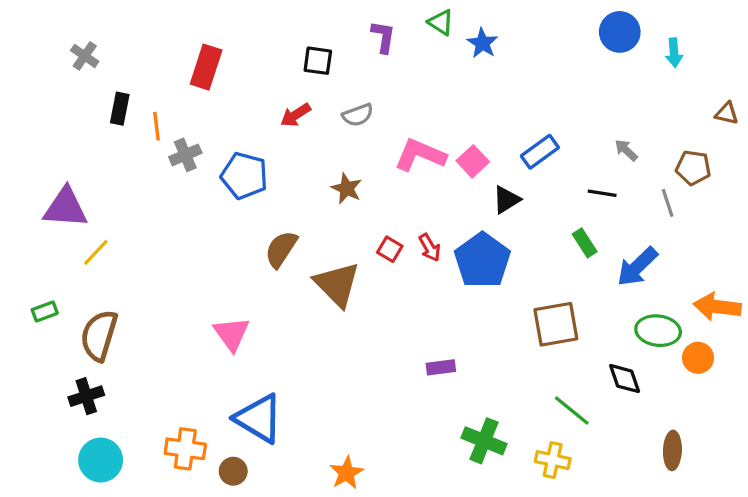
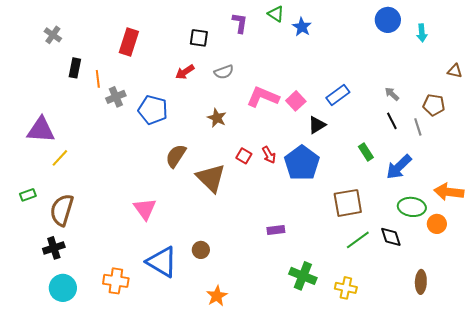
black line: (602, 193) -> (392, 121), moved, turned 54
green line: (572, 410) -> (358, 240), moved, turned -75
brown circle: (233, 471) -> (201, 250), moved

